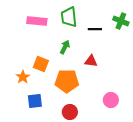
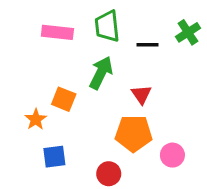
green cross: (121, 21) -> (188, 32), turned 35
green arrow: (65, 47) -> (101, 73), size x1.5
red triangle: (91, 61) -> (141, 94), turned 48
orange pentagon: (67, 81) -> (134, 133), moved

